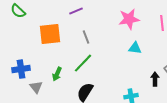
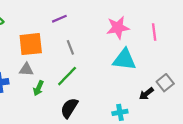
cyan triangle: (135, 48) -> (124, 60), size x1.6
black arrow: (155, 79) -> (146, 94), turned -128
gray triangle: (36, 87) -> (26, 69), moved, turned -48

